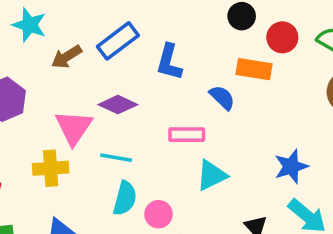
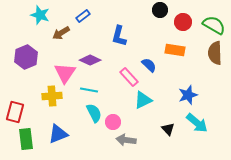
blue rectangle: (118, 41) -> (83, 16), moved, size x0.6
orange rectangle: (254, 69) -> (175, 50), moved
blue semicircle: (222, 97) -> (149, 65), moved
pink rectangle: (187, 135) -> (129, 77), turned 48
cyan semicircle: (125, 198) -> (94, 113), turned -42

